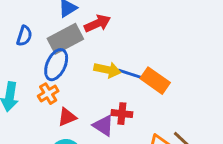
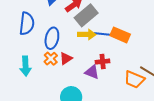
blue semicircle: (24, 36) -> (27, 24), size x1.6
gray rectangle: (65, 39) -> (86, 15), moved
red triangle: (67, 117) -> (66, 59), moved

